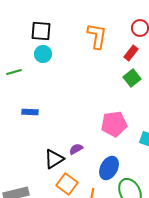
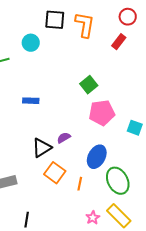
black square: (41, 31) -> (55, 20), moved
green square: (132, 78) -> (89, 85), moved
blue rectangle: (30, 112) -> (31, 101), moved

